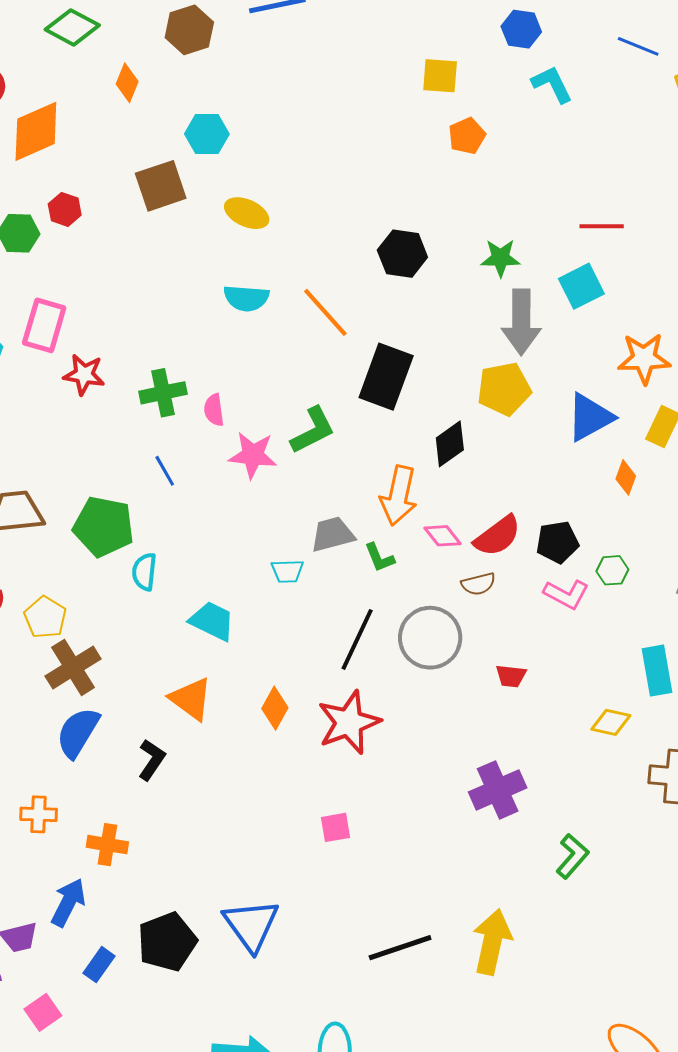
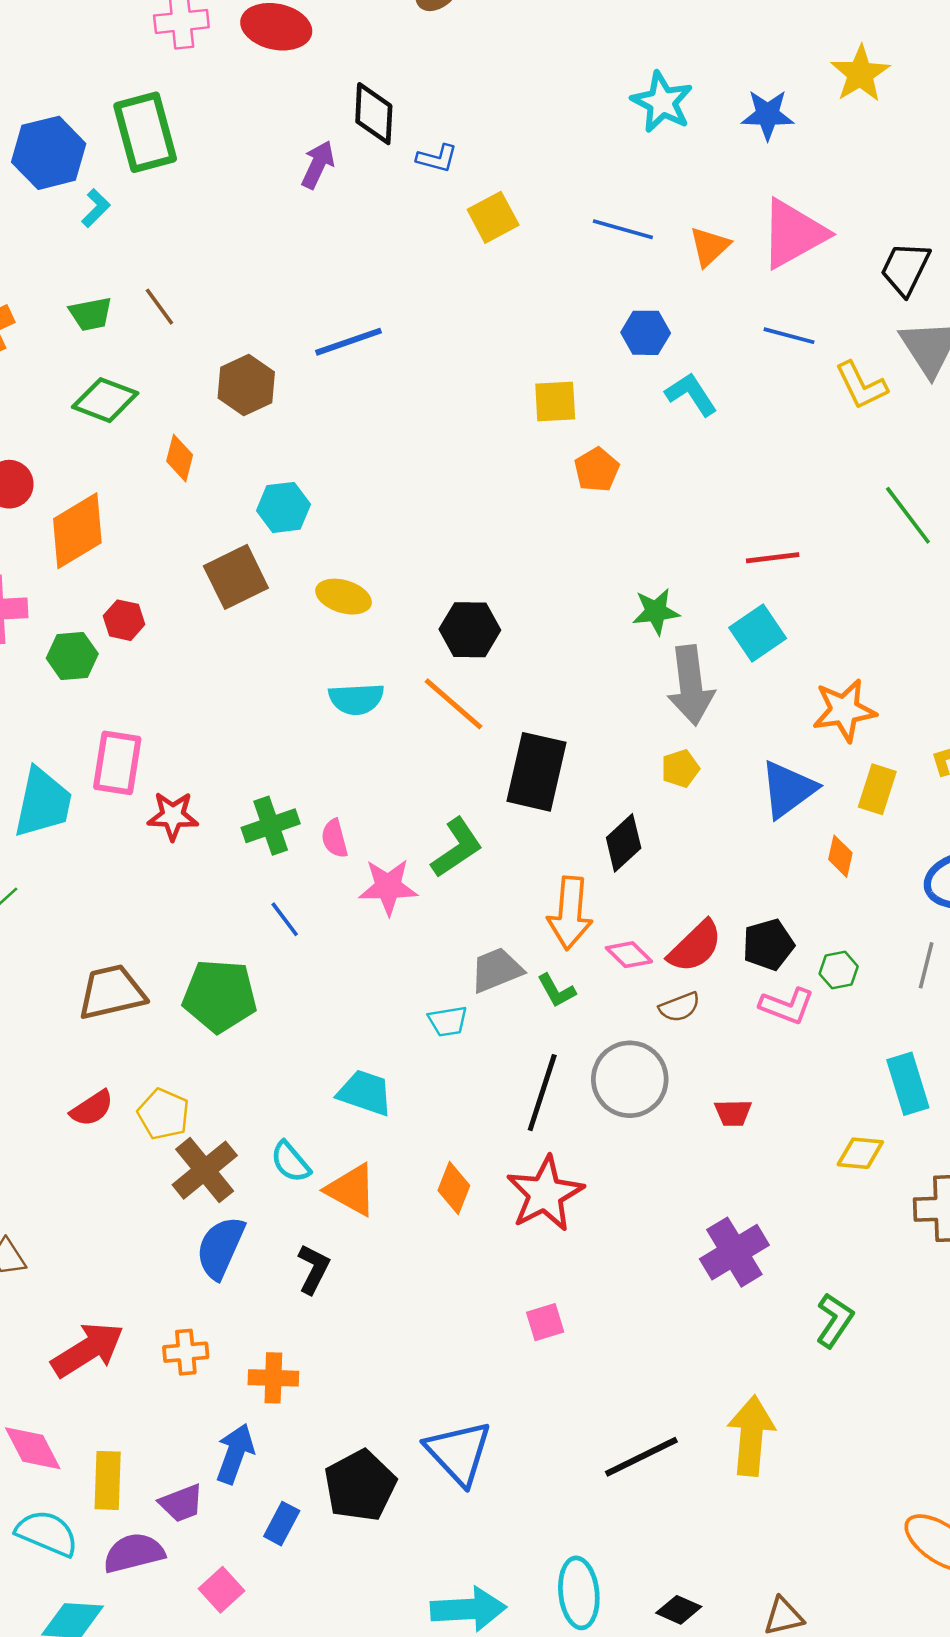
black hexagon: (402, 254) -> (470, 630), moved
yellow pentagon: (504, 389) -> (680, 769), size x0.6
cyan semicircle: (144, 572) -> (290, 1162), moved, turned -39

